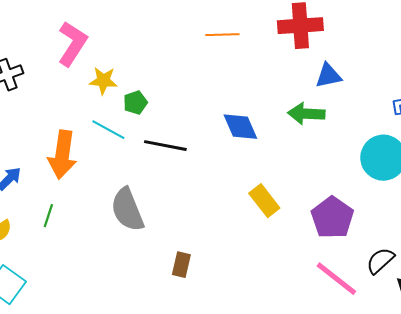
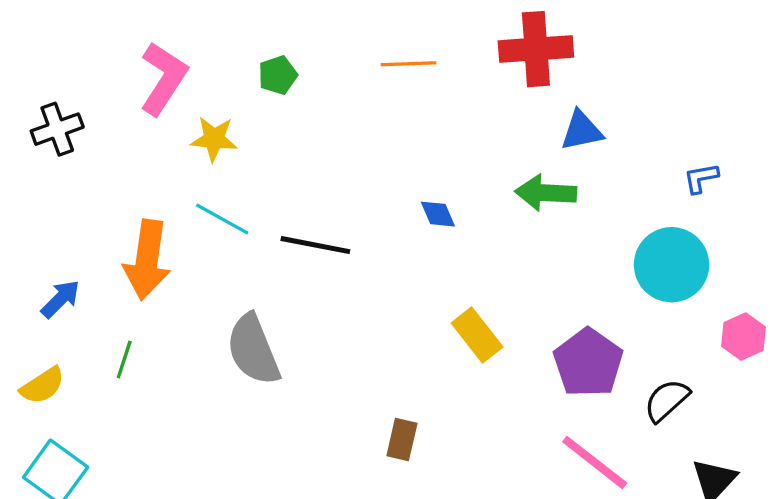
green pentagon: (135, 103) -> (278, 75), moved
blue diamond: (240, 127) -> (438, 214), size x0.6
black semicircle: (380, 261) -> (667, 400), moved
brown rectangle: (181, 265) -> (402, 440), moved

